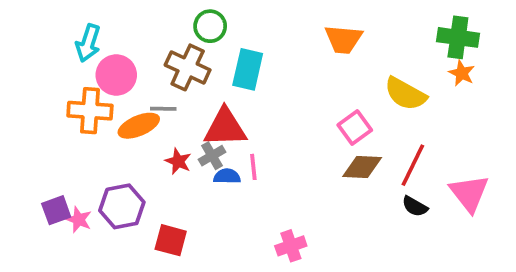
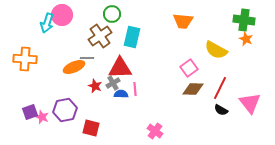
brown cross: (188, 67) -> (100, 36), turned 30
pink circle: (116, 75) -> (62, 15), moved
orange cross: (90, 111) -> (25, 59), moved
pink cross: (291, 246) -> (155, 131), turned -35

